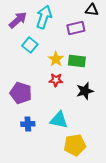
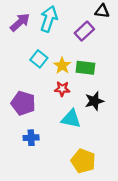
purple rectangle: (76, 28) -> (84, 31), turned -30
cyan square: (30, 45) -> (39, 59), moved
cyan triangle: (59, 120) -> (71, 119), moved
yellow pentagon: (75, 145) -> (83, 161), turned 30

